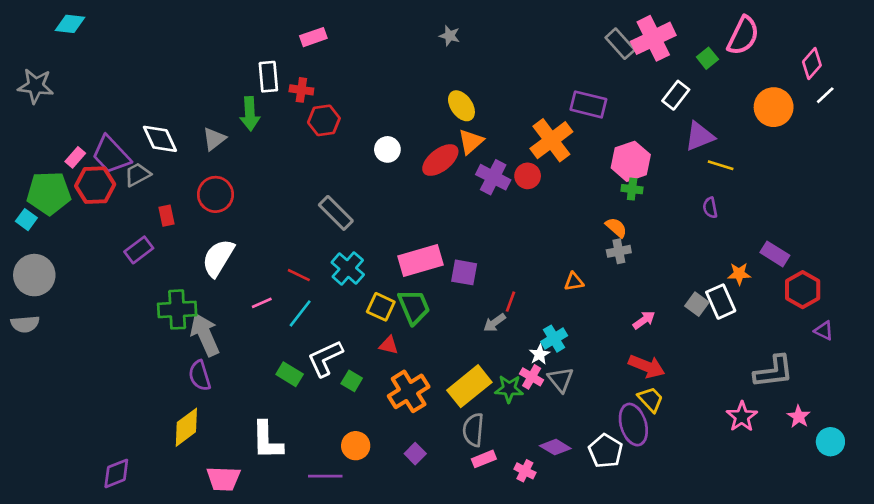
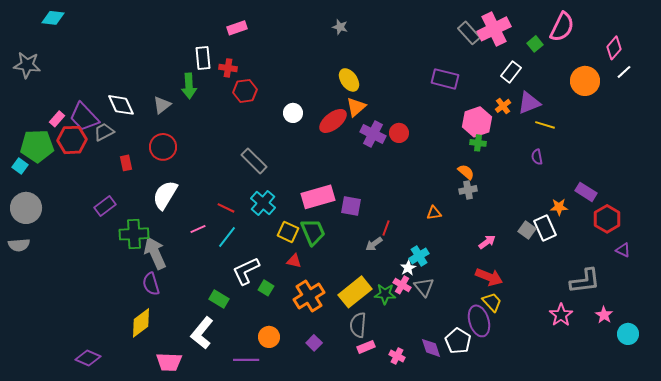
orange cross: (551, 140) -> (503, 106), moved, size x0.5
purple rectangle: (139, 250) -> (105, 206), moved
green rectangle: (290, 374) -> (219, 299), moved
white L-shape: (267, 440) -> (202, 333), turned 40
purple diamond: (555, 447) -> (431, 348), moved, turned 40
purple diamond: (116, 473) -> (88, 358), turned 45

